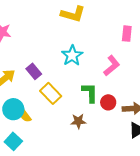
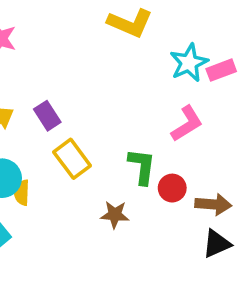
pink rectangle: (127, 34) -> (221, 70), turned 56
cyan star: (72, 56) -> (189, 63), moved
yellow semicircle: (25, 116) -> (22, 193), turned 32

